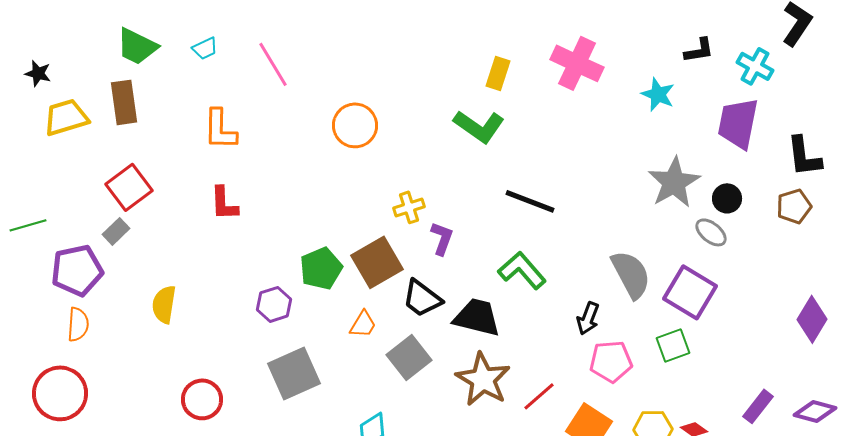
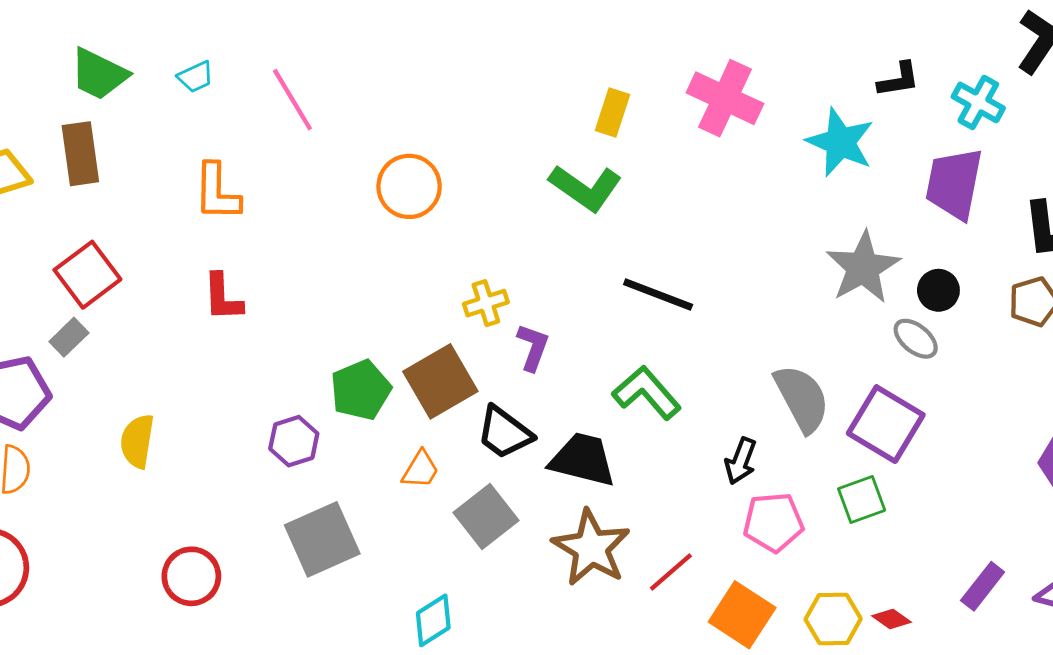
cyan star: (658, 94) -> (840, 142), size x1.4

